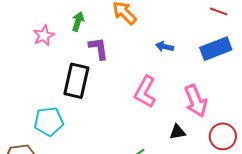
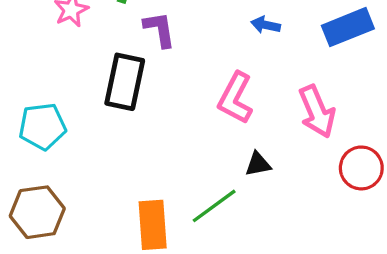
cyan pentagon: (49, 121) -> (42, 126), moved
black triangle: (177, 132) -> (258, 164), moved

